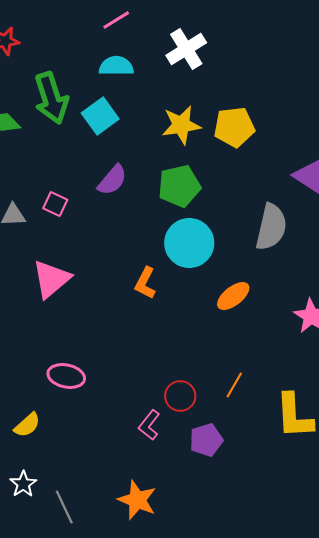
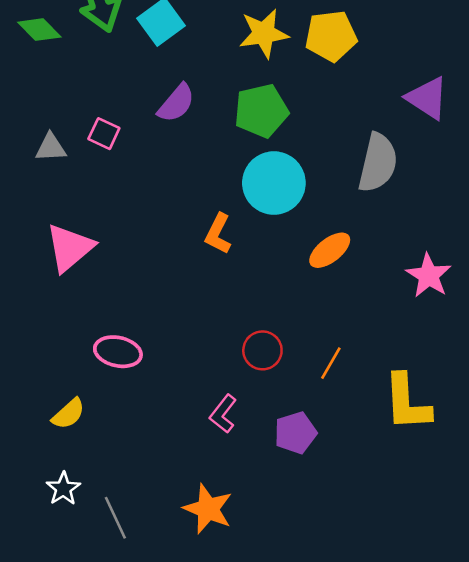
pink triangle: (51, 279) -> (70, 248), moved
red circle: (180, 396) -> (262, 350), moved

